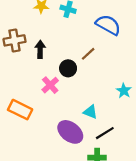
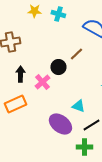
black arrow: (40, 49) -> (20, 74), moved
orange rectangle: (20, 110) -> (15, 104), turned -50

